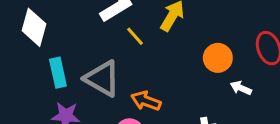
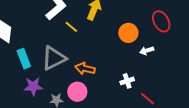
gray triangle: (102, 79) -> (54, 58), turned -48
white arrow: (241, 88) -> (147, 51), turned -32

